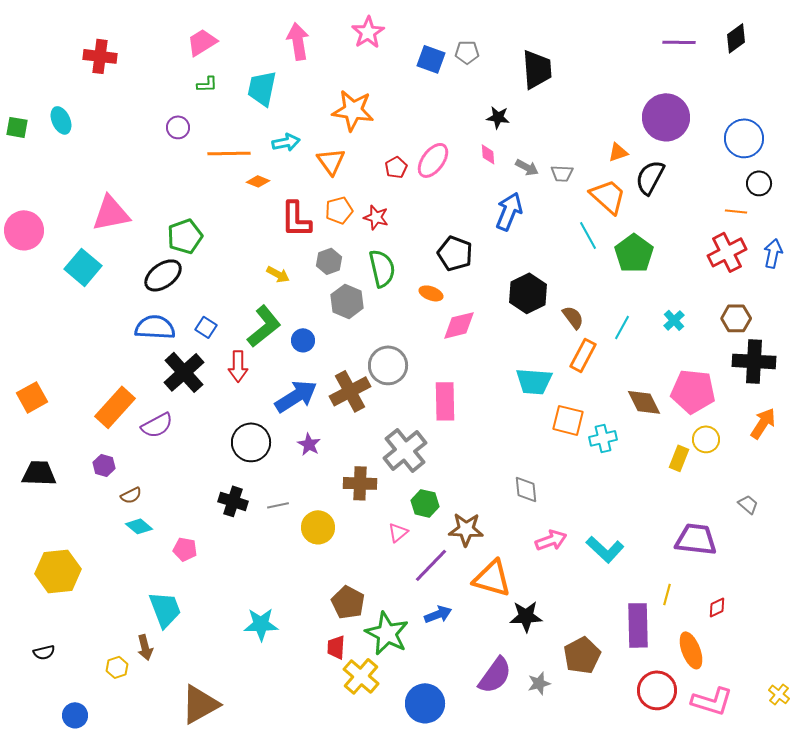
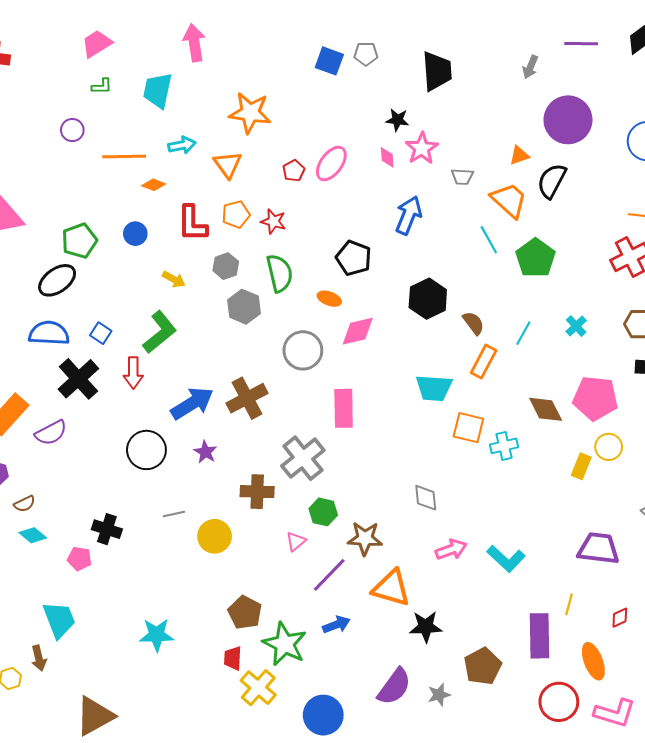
pink star: (368, 32) -> (422, 148), moved
gray arrow: (527, 167) -> (530, 67), moved, turned 85
blue circle: (303, 340) -> (135, 234), moved
gray circle: (388, 365) -> (303, 350), moved
black cross: (233, 501) -> (107, 529), moved

